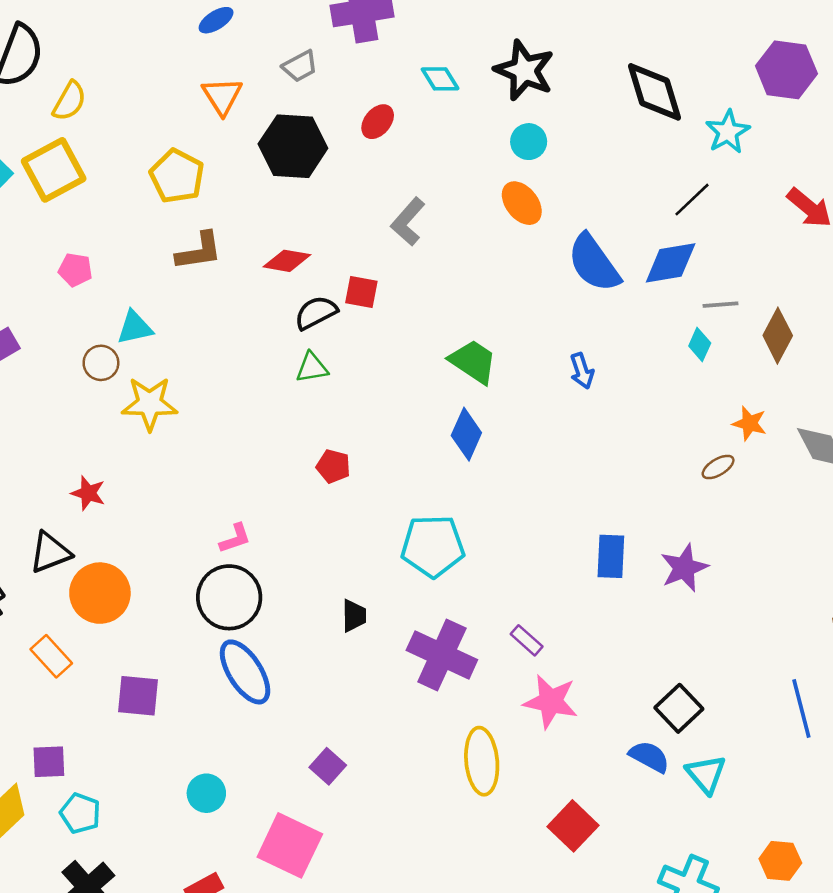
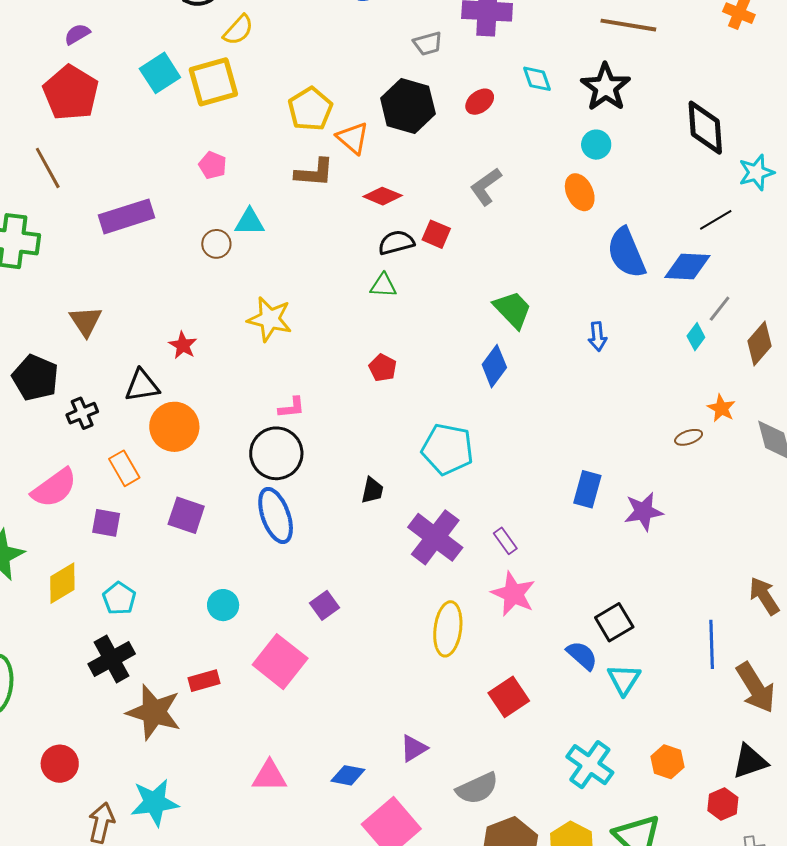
orange triangle: (222, 96) -> (353, 138), moved, turned -30
gray line: (720, 305) -> (720, 309), turned -60
yellow star: (150, 404) -> (270, 319), moved
purple square: (49, 762) -> (106, 523), moved

